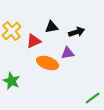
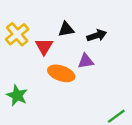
red triangle: (34, 41) -> (44, 46), turned -35

